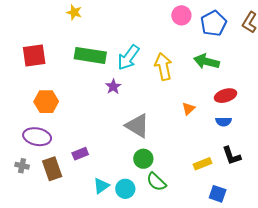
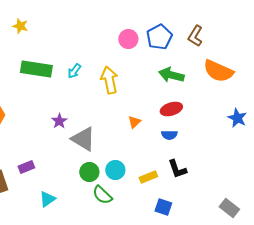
pink circle: (181, 15) -> (128, 39), moved
cyan arrow: (128, 57) -> (74, 71), size x0.6
green arrow: (206, 61) -> (171, 75), moved
purple star: (113, 87) -> (59, 121), moved
cyan circle: (125, 189) -> (115, 170), moved

